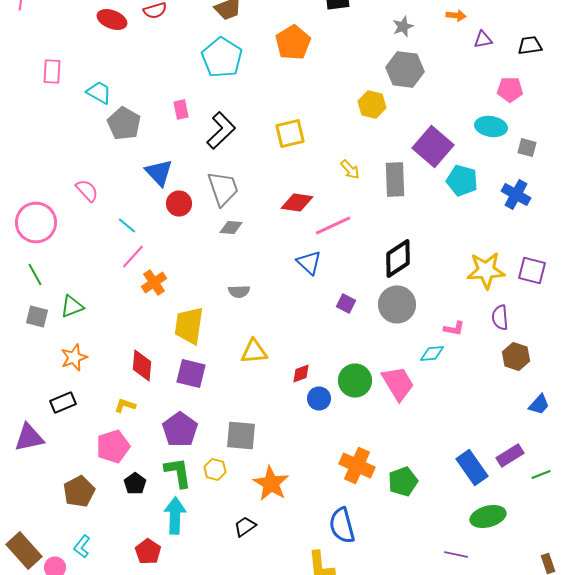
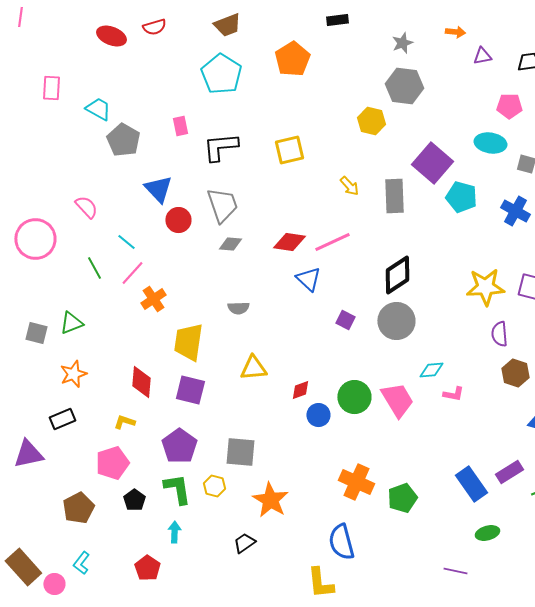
black L-shape: (221, 130) -> (220, 147), turned -141
red diamond: (297, 202) -> (289, 242), moved
green line: (35, 274) -> (94, 268), moved
pink L-shape: (454, 328) -> (453, 394), moved
cyan arrow: (175, 516) -> (174, 532), size x0.6
green ellipse: (488, 516) -> (487, 533), size x0.7

